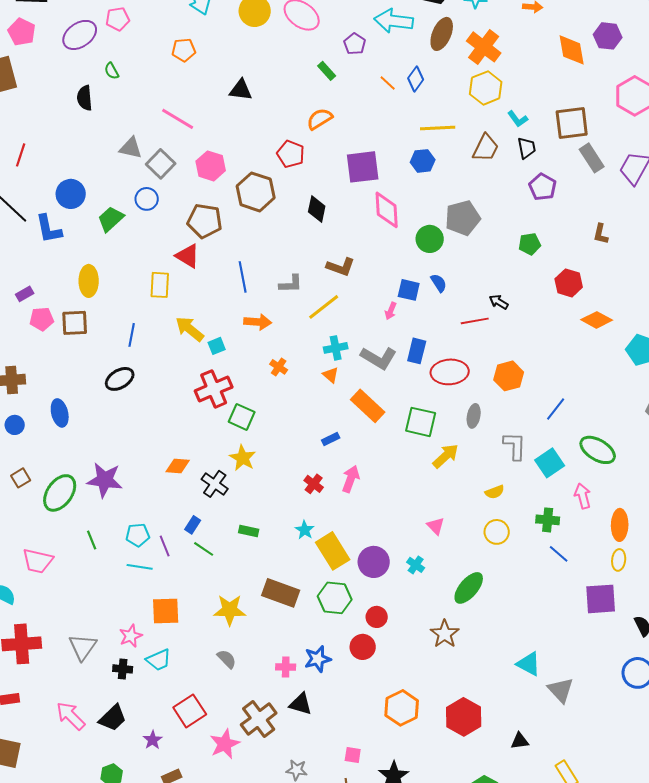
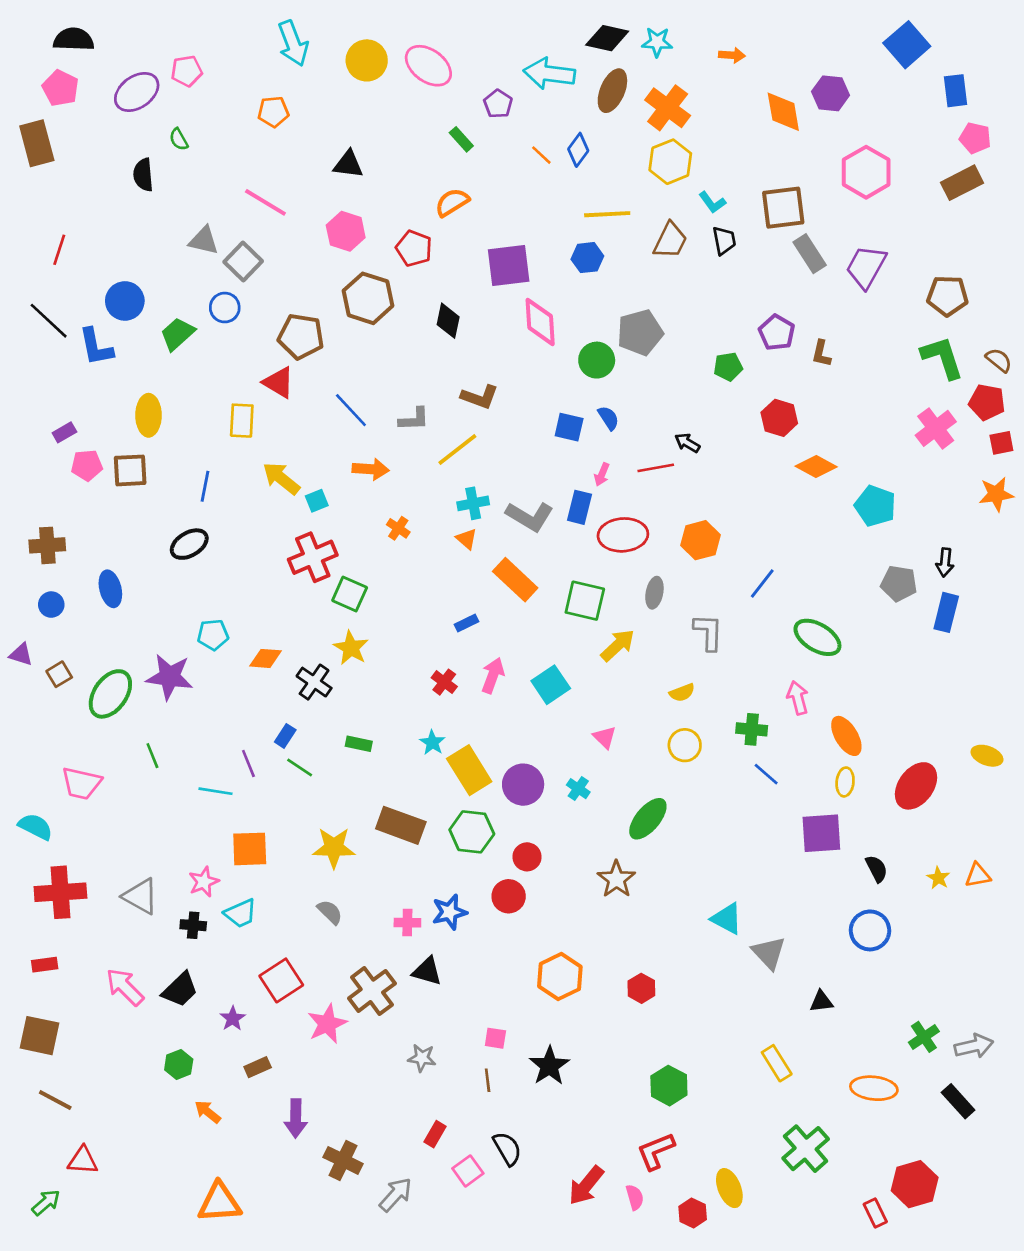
pink hexagon: (211, 166) -> (346, 231), moved
purple pentagon: (543, 187) -> (777, 332), moved
blue line: (243, 277) -> (351, 410), turned -32
pink arrow: (391, 311) -> (602, 474), moved
cyan square: (550, 463) -> (551, 685), moved
orange ellipse: (620, 525) -> (846, 736), turned -32
cyan pentagon: (138, 535) -> (213, 635), moved
gray triangle: (83, 647) -> (141, 896), turned -36
red hexagon: (464, 717) -> (641, 988), size x0.6
black triangle: (520, 741) -> (821, 1001), moved

